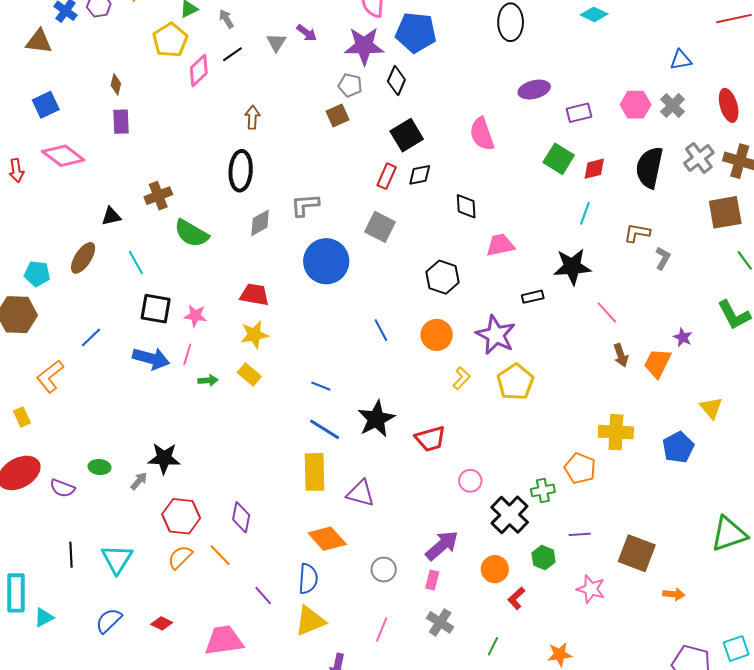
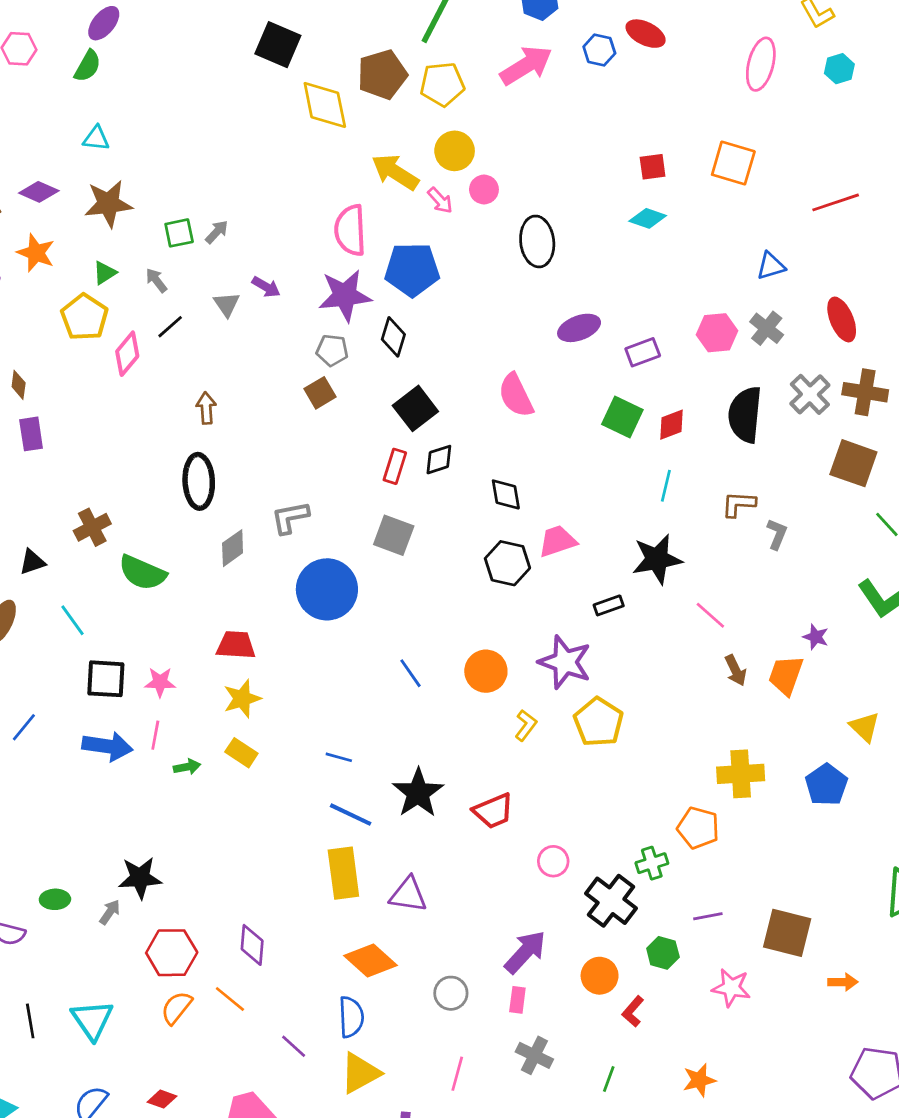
brown square: (725, 212) -> (853, 463), turned 36
black hexagon: (443, 277) -> (507, 563), moved

